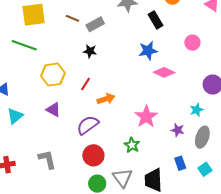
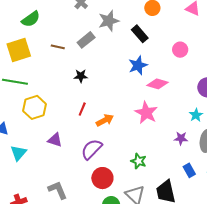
gray rectangle: (95, 24) -> (86, 40), moved
yellow hexagon: (53, 75) -> (35, 107), moved
pink star: (146, 117) -> (146, 113), moved

